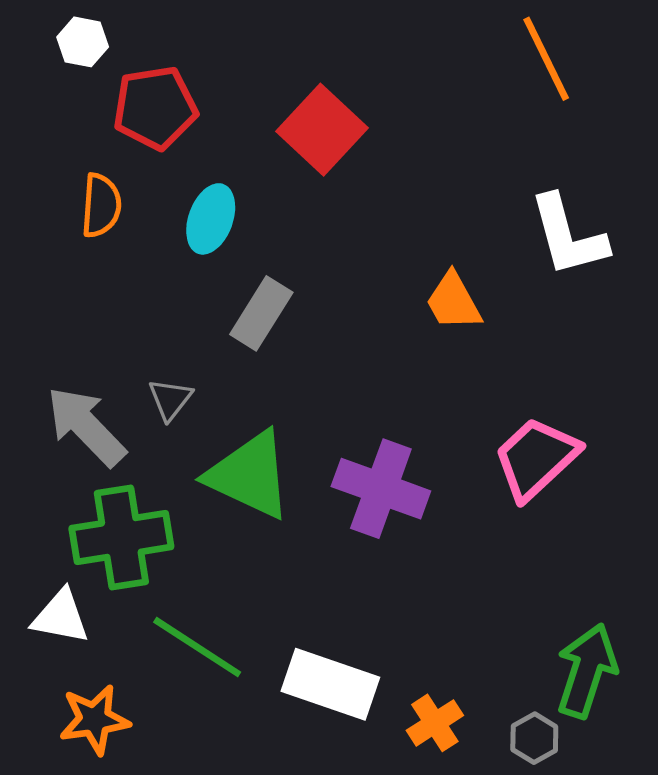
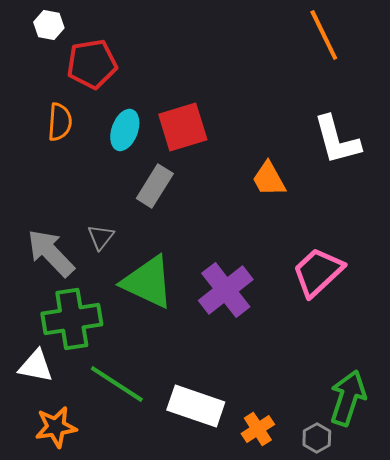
red square: (322, 130) -> (183, 127), moved, turned 30
purple cross: (381, 489) -> (226, 290), turned 32

